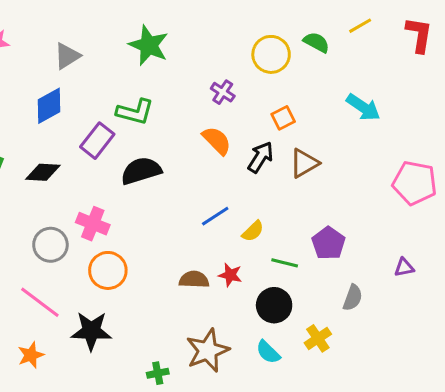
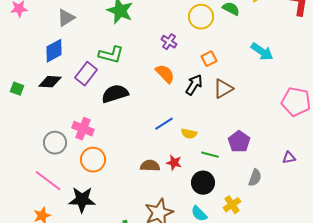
black diamond: (43, 172) -> (50, 82), moved
yellow semicircle: (253, 231) -> (189, 134), turned 56

